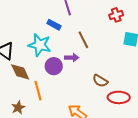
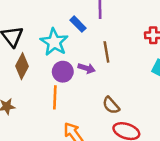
brown diamond: (20, 72) -> (22, 66), turned 35
orange line: (38, 91) -> (55, 97), moved

